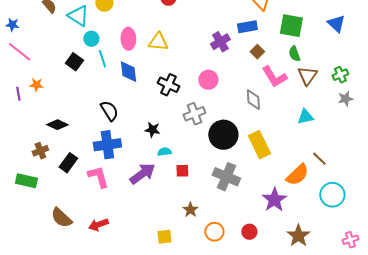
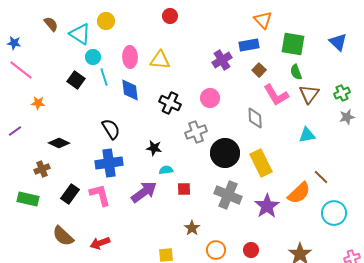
purple line: (18, 94) -> (15, 131), moved, turned 64
black rectangle: (68, 163) -> (70, 194), moved
purple star: (274, 200) -> (267, 206), moved

